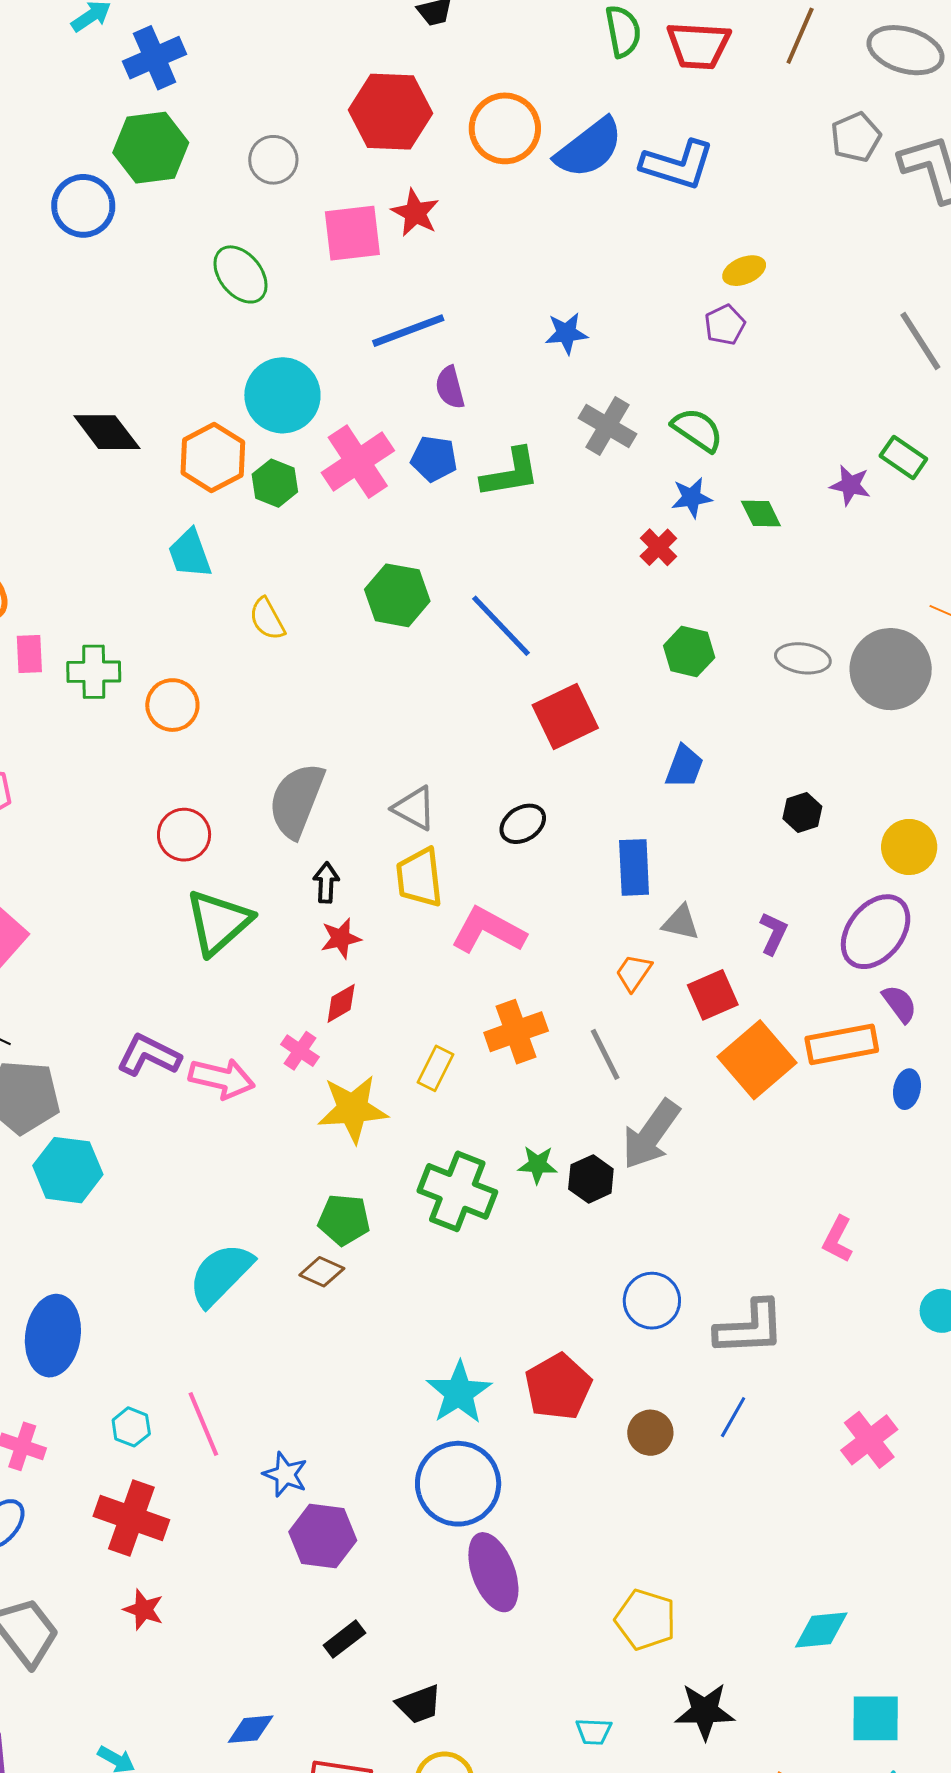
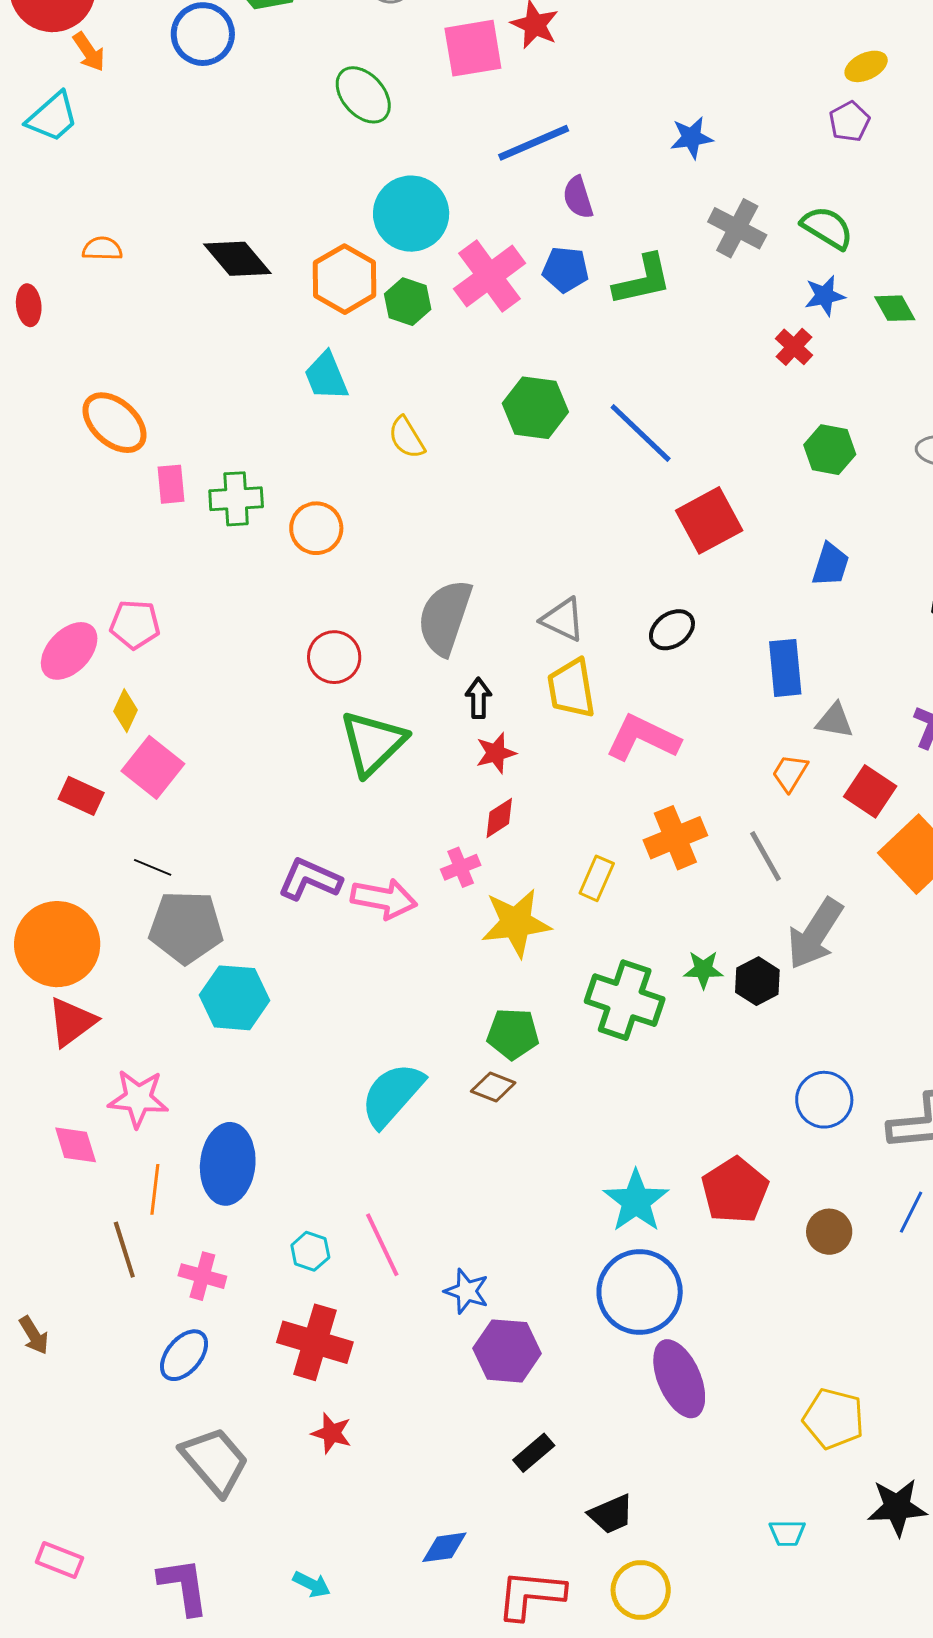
red square: (713, 995) -> (870, 791), turned -30
pink cross: (300, 1051) -> (461, 867), turned 36

